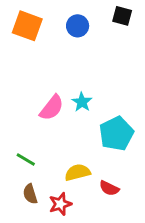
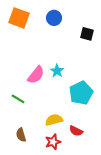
black square: (122, 16) -> (87, 34), moved
green line: (26, 159) -> (18, 99), moved
red star: (60, 204) -> (53, 142), moved

